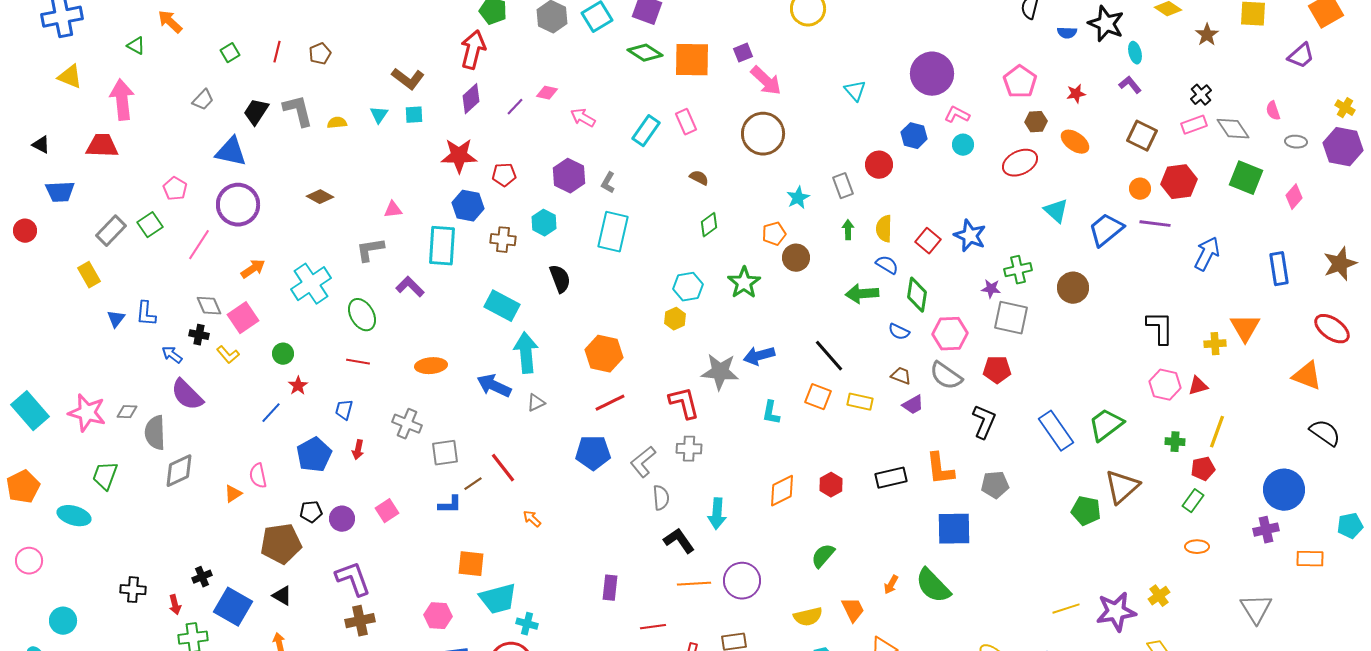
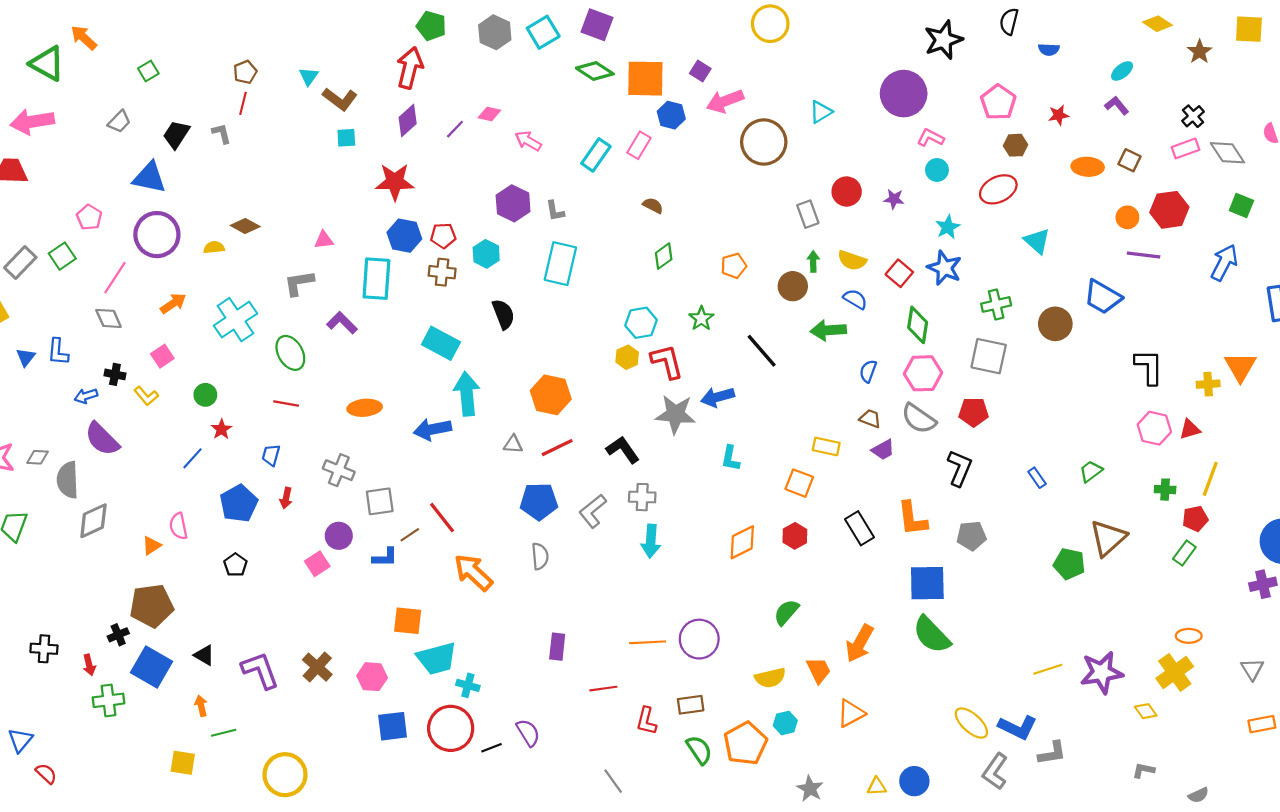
black star: (1106, 24) -> (943, 40), moved, turned 30
green triangle: (136, 46) -> (47, 63), size x1.8
red line: (277, 52) -> (243, 103), moved
purple square: (743, 53) -> (700, 71), turned -36
cyan ellipse: (1135, 53) -> (1122, 71), turned 65
pink arrow: (766, 81) -> (725, 101), turned 116
cyan triangle: (855, 91) -> (821, 112), turned 40
pink arrow: (122, 100) -> (32, 122), turned -93
gray L-shape: (298, 111) -> (221, 133), size x0.6
cyan triangle: (379, 115) -> (309, 76), moved
pink rectangle: (686, 122) -> (639, 145), turned 55
yellow semicircle: (337, 123) -> (214, 247), moved
brown circle: (763, 134) -> (764, 142), moved
blue hexagon: (914, 136) -> (671, 115), moved
brown square: (1142, 136) -> (1130, 160), size x0.7
orange ellipse: (1075, 142) -> (1088, 167), moved, turned -32
red pentagon: (504, 175) -> (443, 236), moved
green square: (1246, 178) -> (1241, 205), size x0.7
gray L-shape: (608, 183) -> (555, 211), turned -40
cyan star: (798, 198) -> (948, 227), moved
yellow semicircle: (884, 229) -> (852, 260), turned -72
blue trapezoid: (1106, 230) -> (1103, 297), moved, turned -111
blue arrow: (1207, 254) -> (1224, 263), moved
brown circle: (796, 258) -> (793, 286), moved
green star: (744, 283) -> (701, 318), size x0.7
purple star: (991, 289) -> (894, 199), moved
green diamond: (917, 295) -> (918, 325), moved
gray diamond: (209, 306) -> (109, 318), moved
pink square: (243, 318) -> (162, 356), size x0.7
blue semicircle: (899, 332) -> (868, 371), turned 85
blue arrow: (172, 355) -> (86, 396), turned -55
black line: (829, 356) -> (762, 351), moved
blue arrow: (494, 386) -> (432, 429), turned -36
orange square: (818, 397) -> (799, 483), moved
gray triangle: (536, 403) -> (513, 444), moved, turned 30
red L-shape: (684, 403) -> (667, 362), moved
green trapezoid: (1106, 425) -> (1091, 471), size x0.6
blue rectangle: (1056, 431) -> (1037, 478), size x0.5
black rectangle: (891, 478) -> (860, 528), turned 72
gray semicircle: (661, 498) -> (540, 556), moved
black pentagon: (311, 512) -> (235, 565), turned -30
cyan arrow: (717, 514) -> (651, 541), moved
purple circle: (342, 519) -> (339, 536), moved
orange arrow: (532, 519) -> (473, 572), size x2.0
black L-shape: (679, 541) -> (623, 450), moved
brown pentagon: (281, 544) -> (152, 606), moved
orange ellipse: (1197, 547) -> (1189, 636), moved
purple L-shape: (353, 579) -> (260, 670), moved
orange arrow: (891, 585) -> (860, 643), size x1.8
green semicircle: (933, 586) -> (932, 635), moved
yellow cross: (1159, 596) -> (1175, 672), moved, size x1.6
gray triangle: (1256, 609) -> (1252, 669), size x0.7
brown cross: (360, 621) -> (317, 667), moved, turned -36

